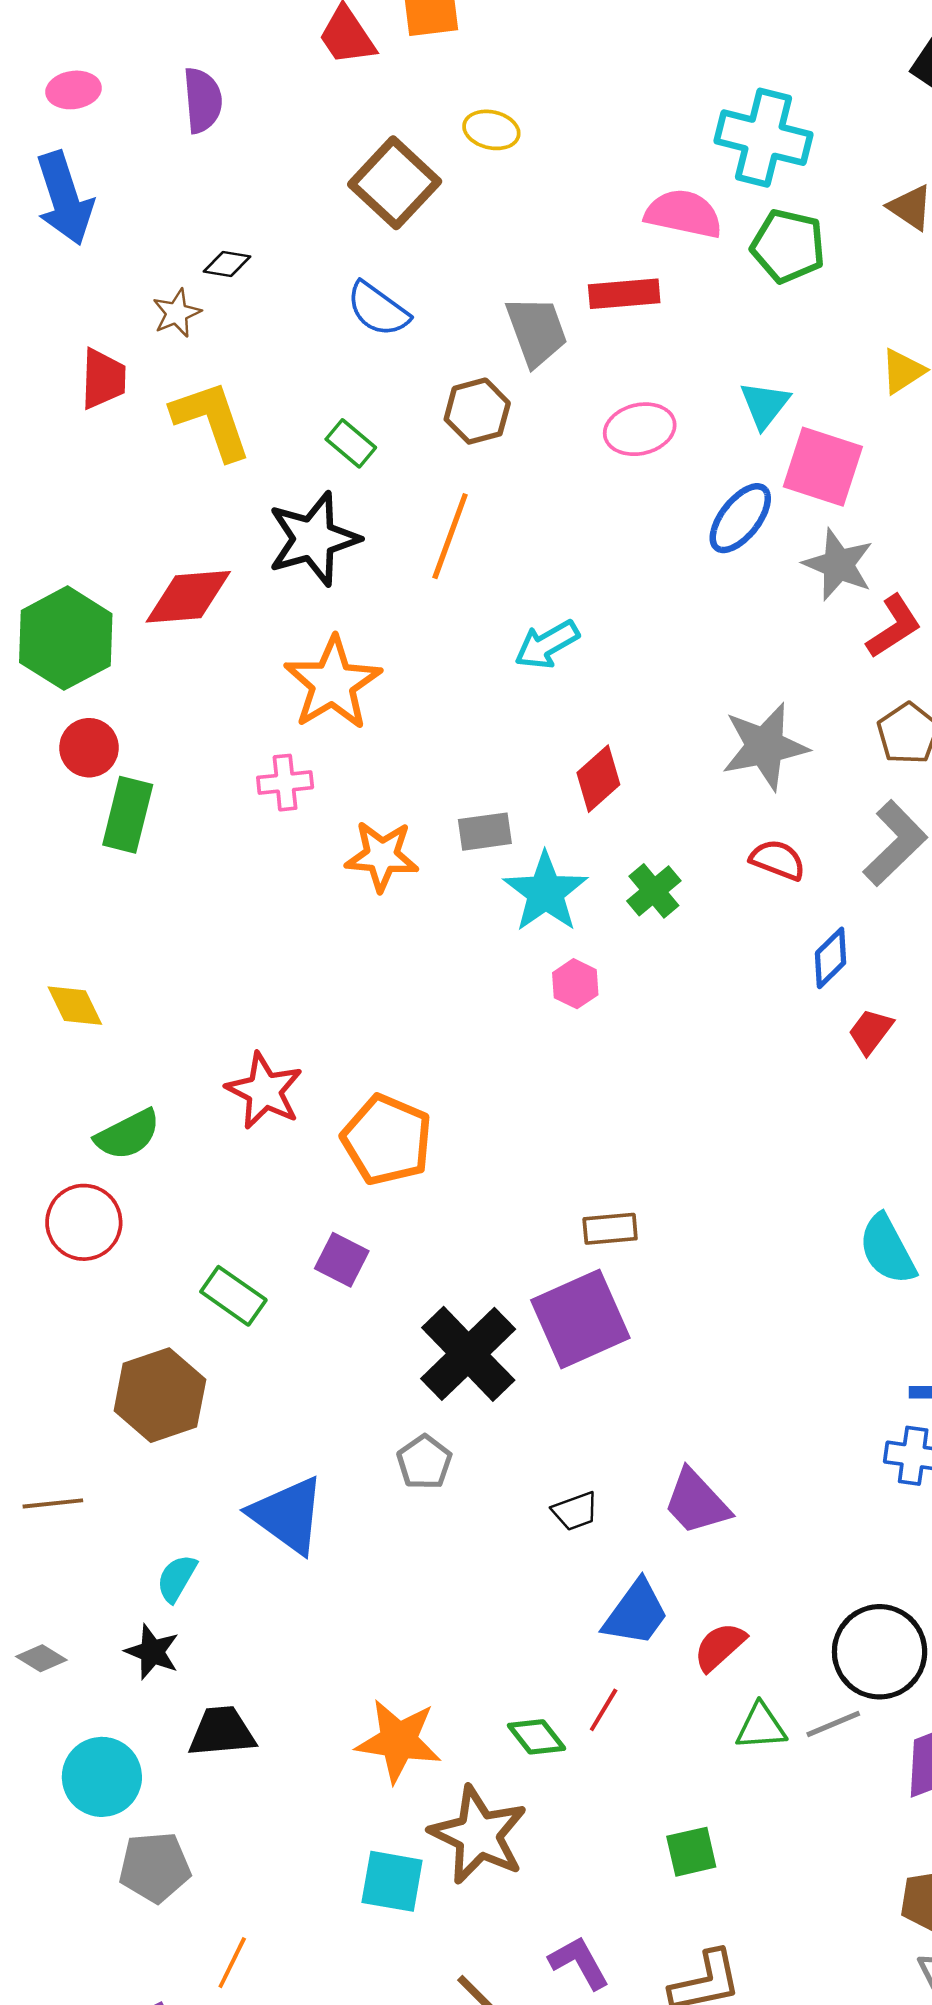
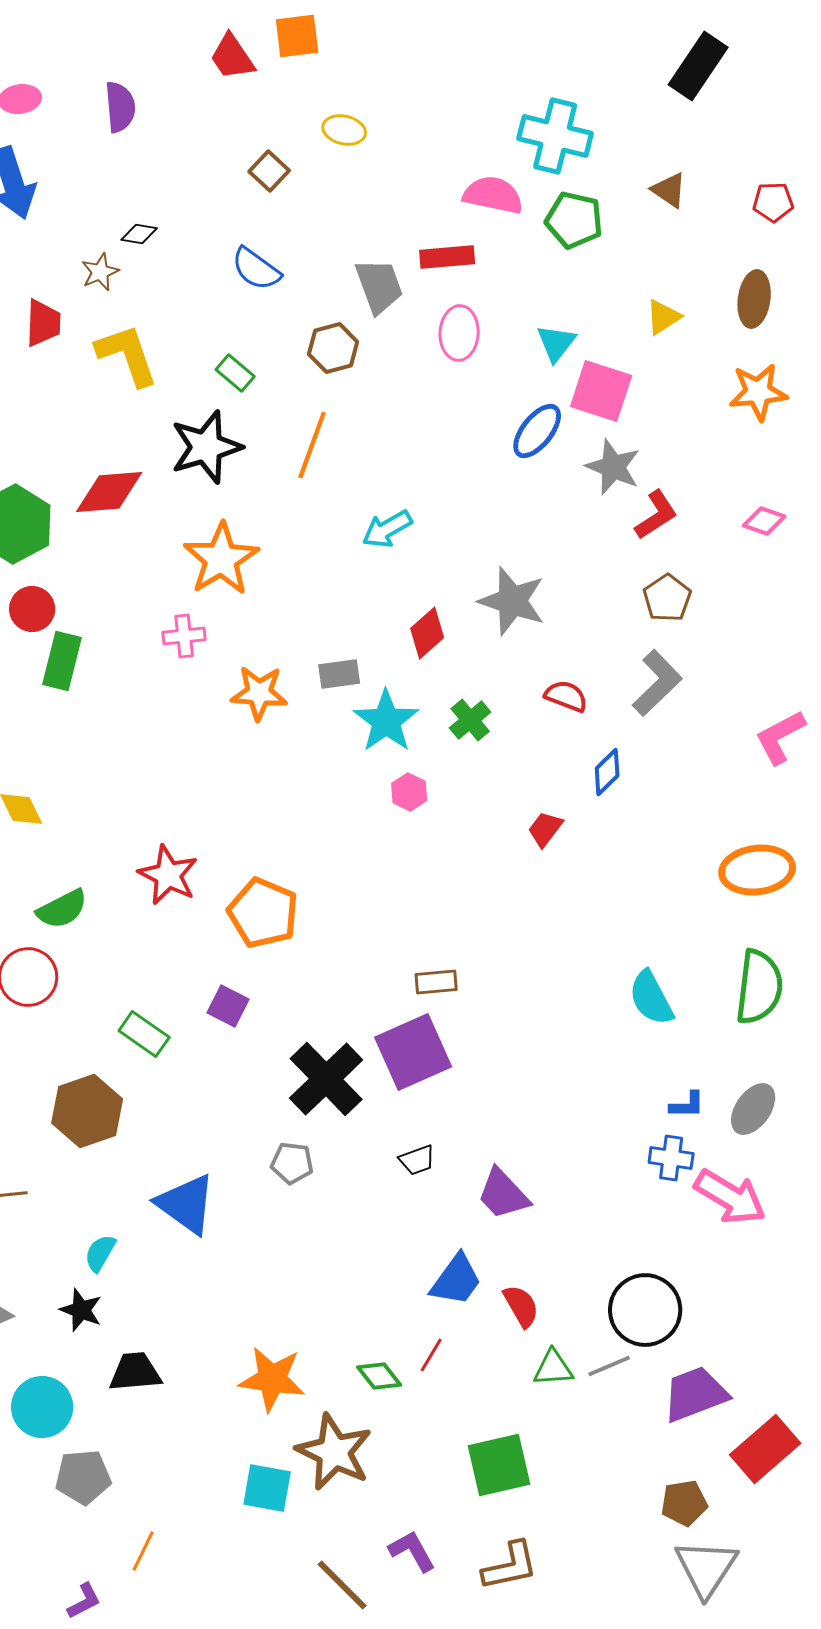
brown square: (395, 183) -> (269, 171), size x0.6
pink ellipse: (640, 429) -> (459, 333), moved, turned -74
gray star: (765, 746) -> (512, 601), moved, turned 30
red trapezoid: (871, 1031) -> (545, 829), moved
gray pentagon: (424, 1462) -> (292, 1163), turned -30
black trapezoid: (575, 1511) -> (417, 1160), moved
red semicircle: (720, 1647) -> (521, 1306), turned 102
green square: (691, 1852) -> (499, 1465), size x1.6

